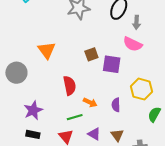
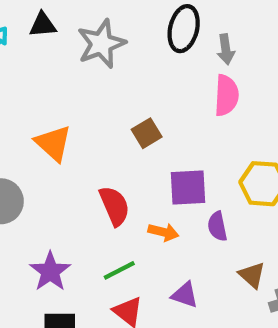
pink semicircle: (133, 44) -> (226, 95), turned -102
purple square: (112, 64) -> (188, 188), moved
green line: (75, 117) -> (119, 270), moved
brown triangle: (117, 135) -> (252, 275), moved

